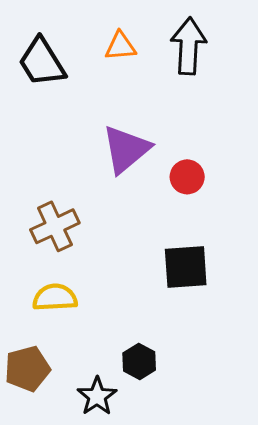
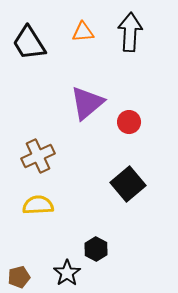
black square: (186, 267) -> (128, 184), turned -36
brown pentagon: (27, 369) -> (19, 277), moved, size x0.7

